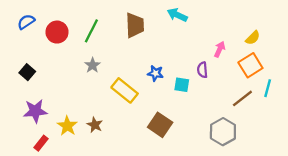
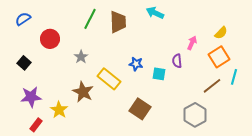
green line: (91, 31) -> (90, 19), moved
red circle: (57, 32) -> (50, 39), moved
brown star: (95, 125) -> (83, 92), moved, size x1.5

